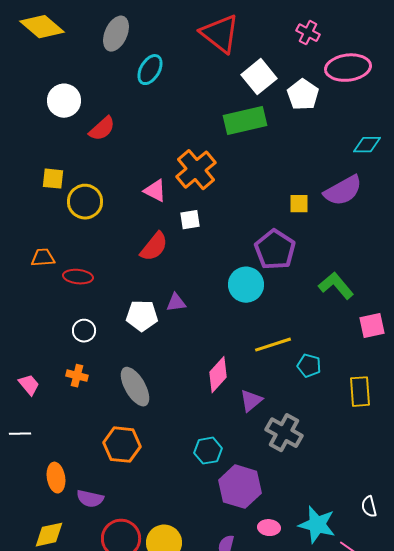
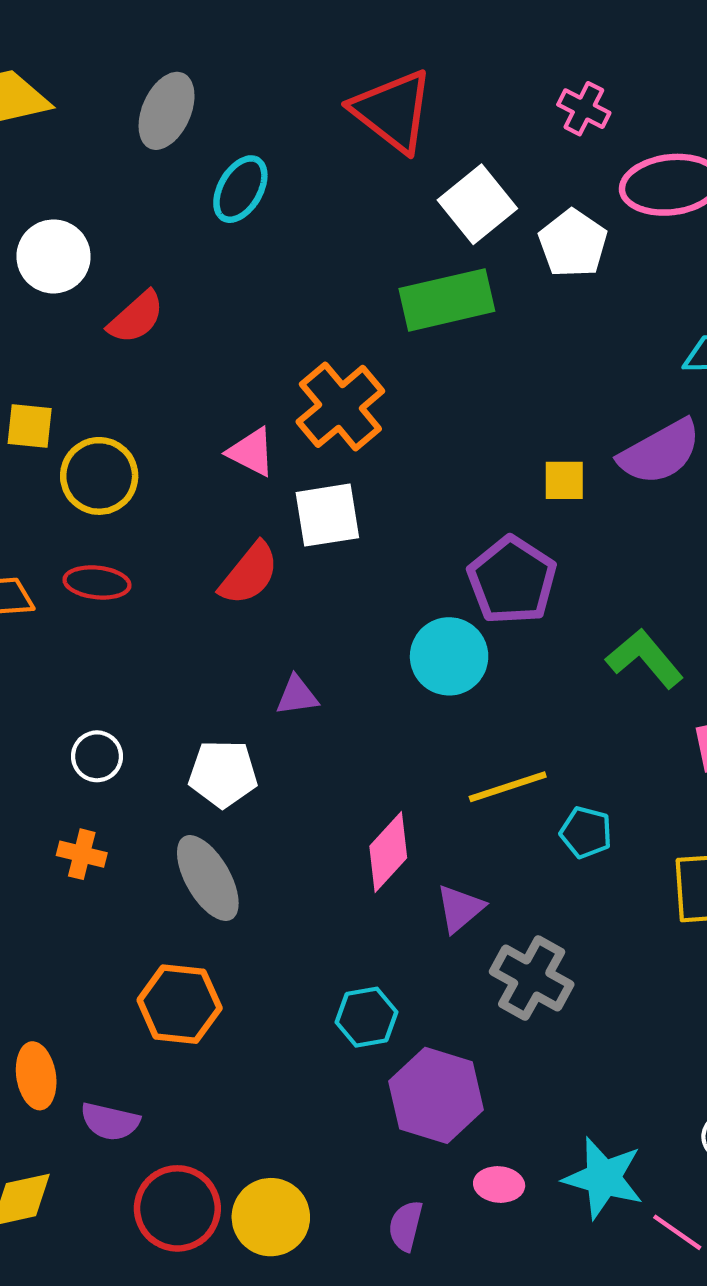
white square: (190, 220) -> (327, 515), size x1.5
red ellipse: (78, 277) -> (97, 582), moved
white pentagon: (142, 316) -> (223, 774), moved

